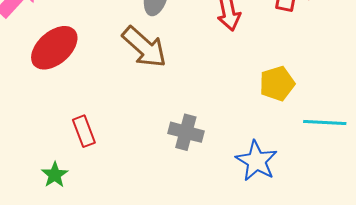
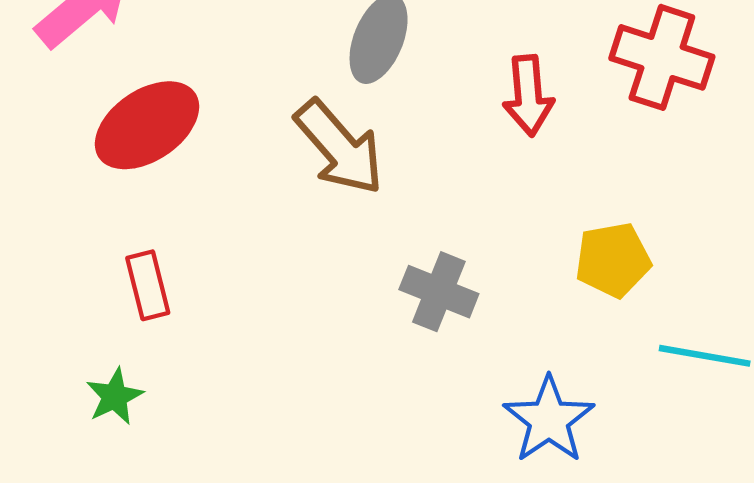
red rectangle: (84, 131) -> (148, 285), moved
gray cross: (186, 132) -> (439, 292), moved

